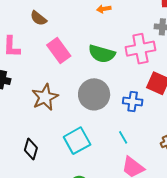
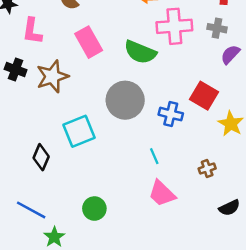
pink cross: (140, 49) -> (174, 26), moved
brown star: (45, 97) -> (52, 76), moved
cyan square: (77, 141) -> (79, 131), moved

